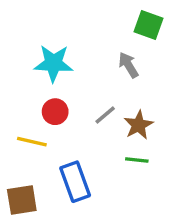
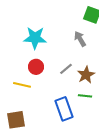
blue rectangle: (75, 182) -> (64, 109), moved

